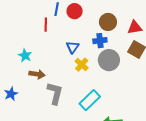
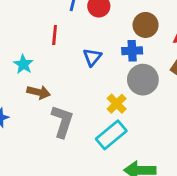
red line: (46, 25) -> (55, 35), moved
yellow cross: (82, 65) -> (117, 104), moved

